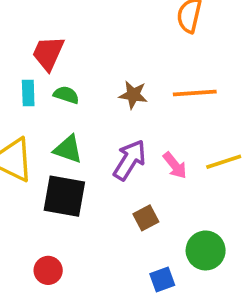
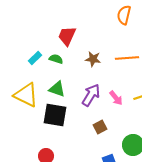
red trapezoid: (48, 53) -> (67, 36), moved
cyan rectangle: (28, 93) -> (35, 58), turned 48

